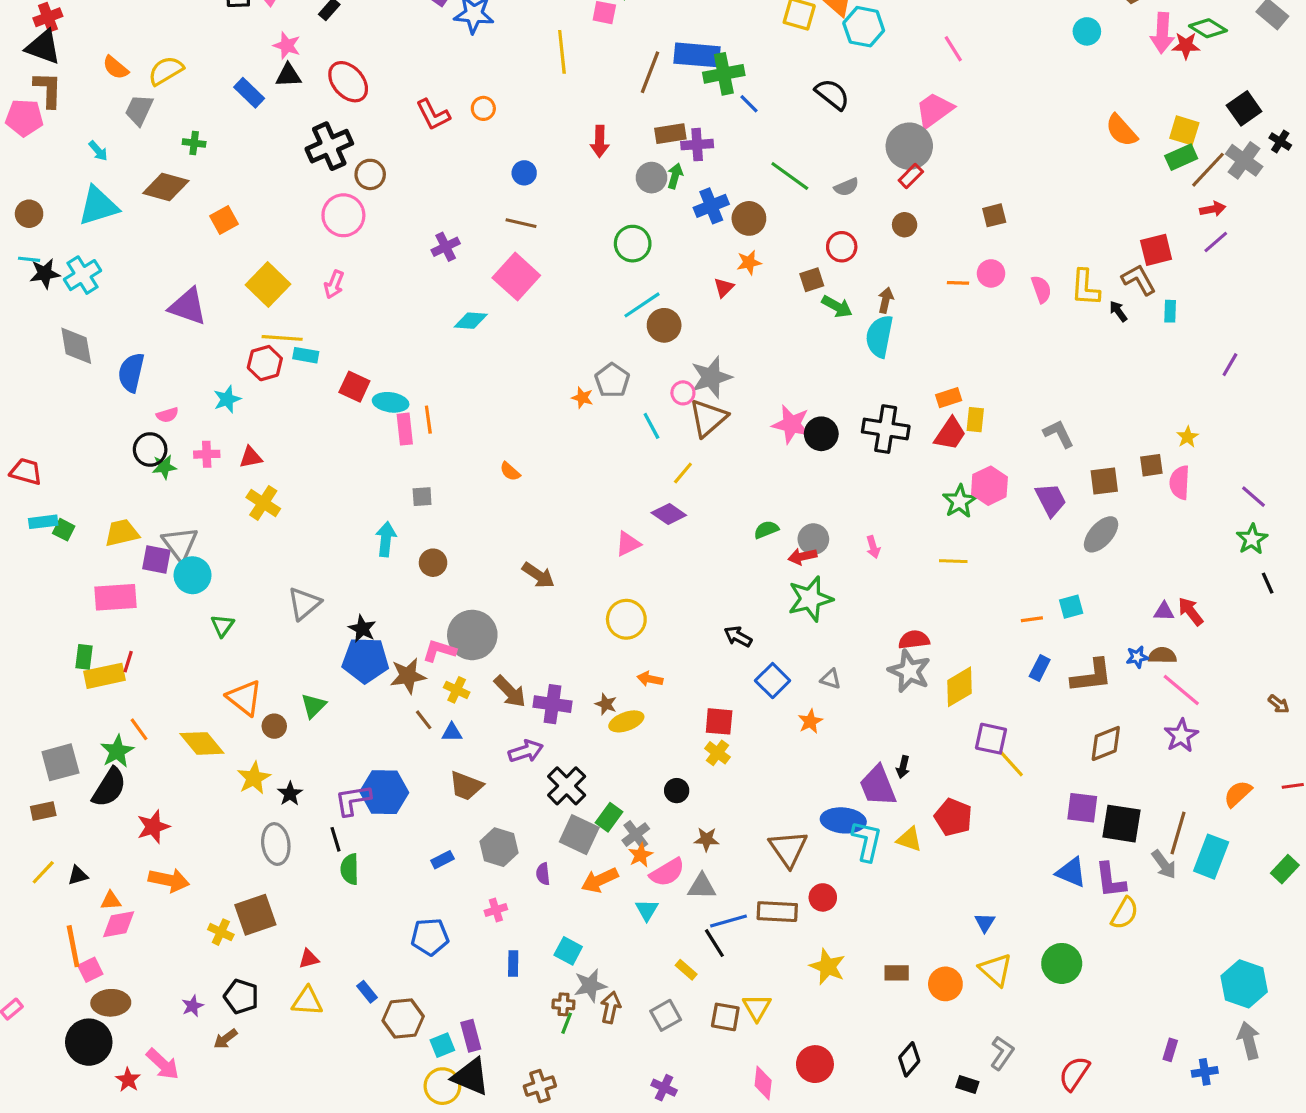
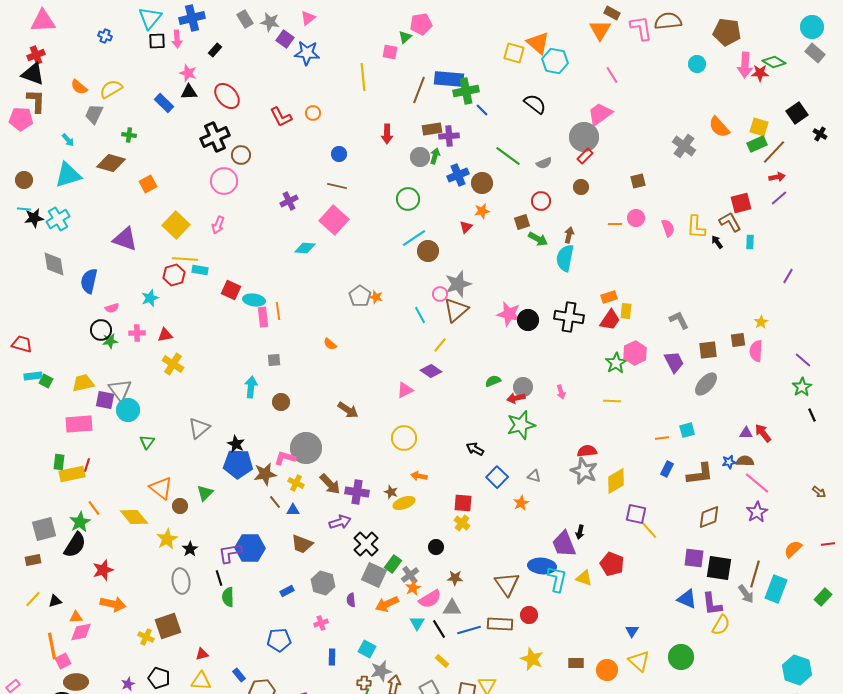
gray cross: (1244, 160) -> (684, 146), moved
gray pentagon: (612, 380) -> (360, 296), moved
black line: (714, 943) -> (439, 629), moved

